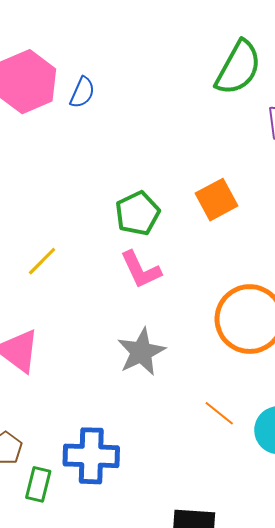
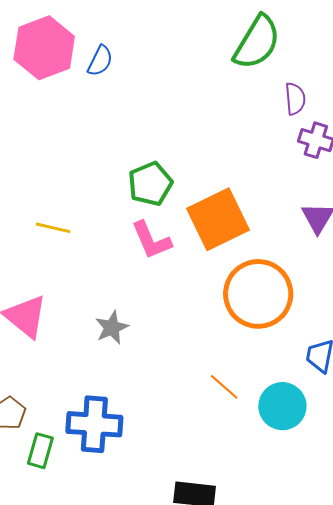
orange square: (217, 200) -> (218, 219), moved, size x1.5
yellow line: (42, 261) -> (53, 228), turned 56
gray star: (141, 352) -> (112, 328), moved, size x0.7

